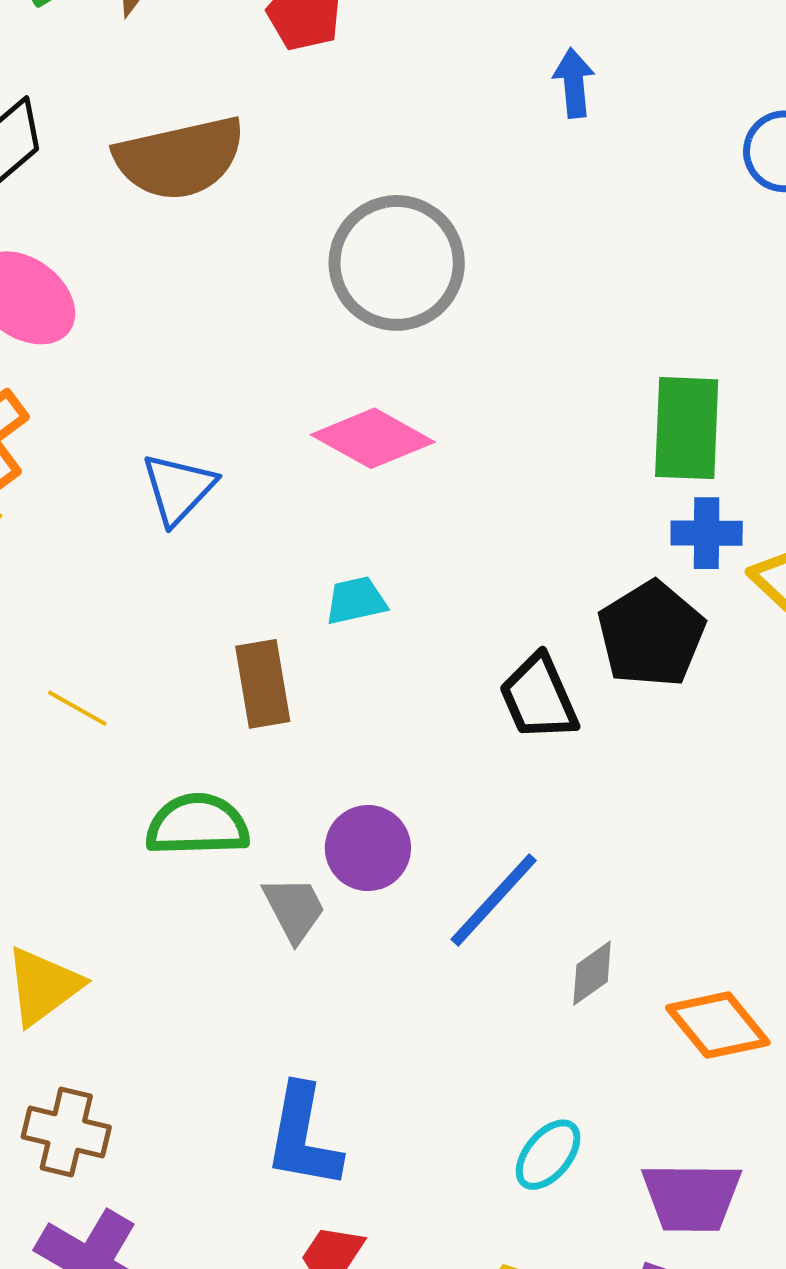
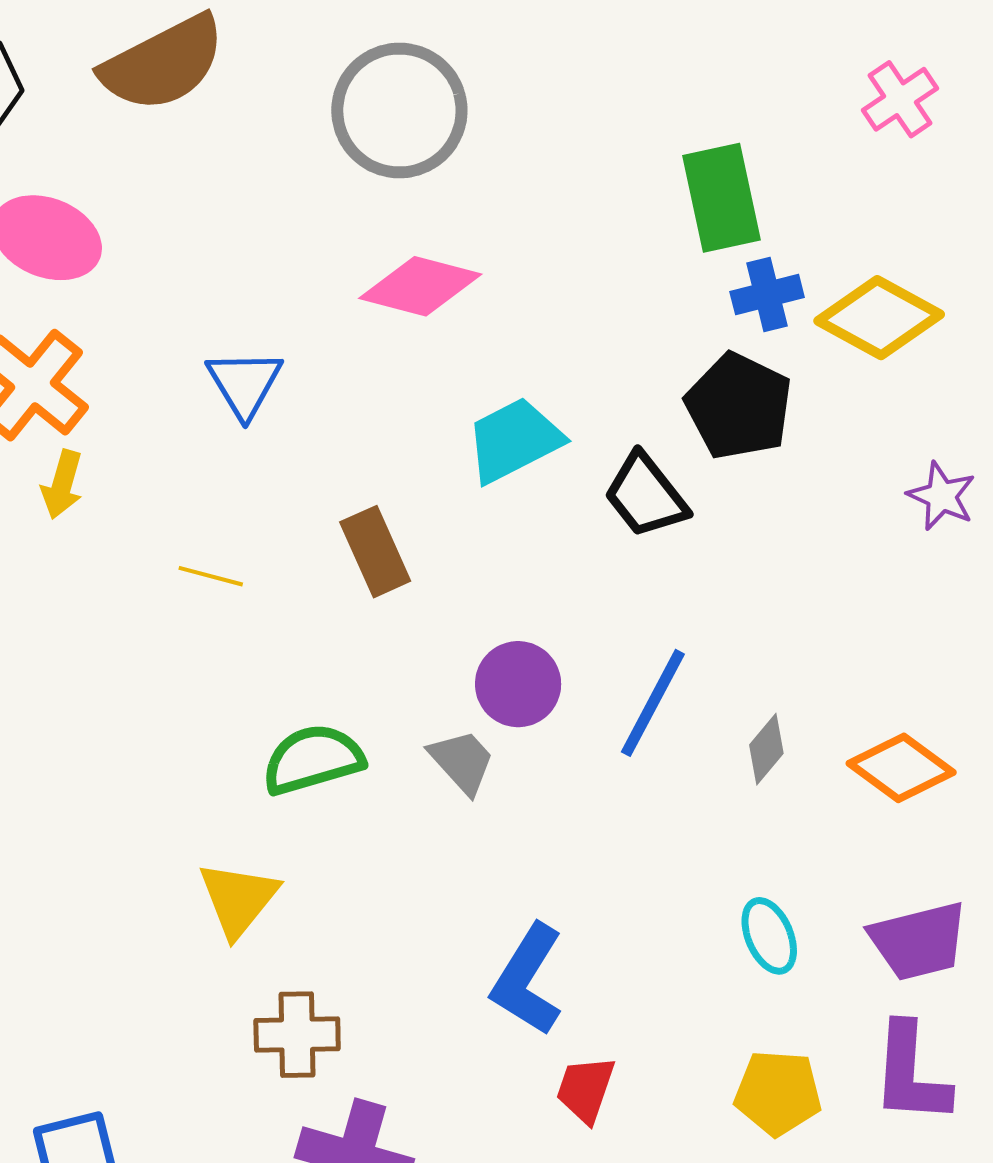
cyan trapezoid: (356, 601) -> (514, 440), moved, size x1.6
yellow line: (77, 708) -> (211, 576), moved
green semicircle: (197, 825) -> (313, 759), moved
blue L-shape: (303, 1137) -> (528, 980), turned 36
cyan ellipse: (548, 1155) -> (769, 936), turned -48

